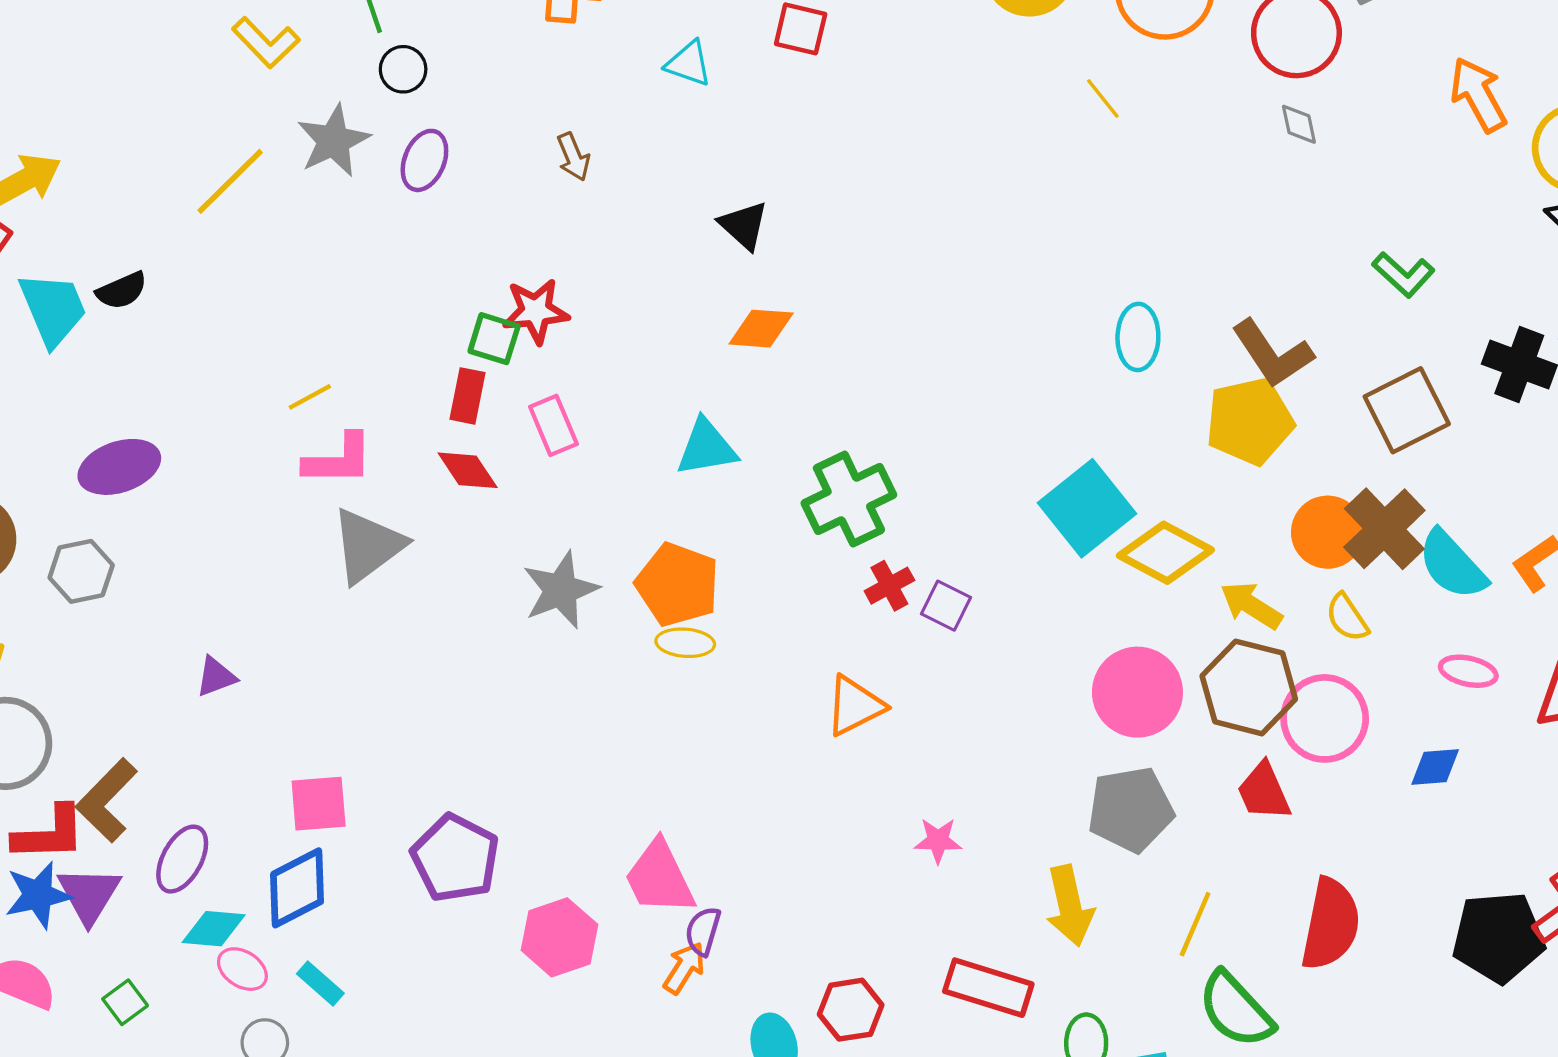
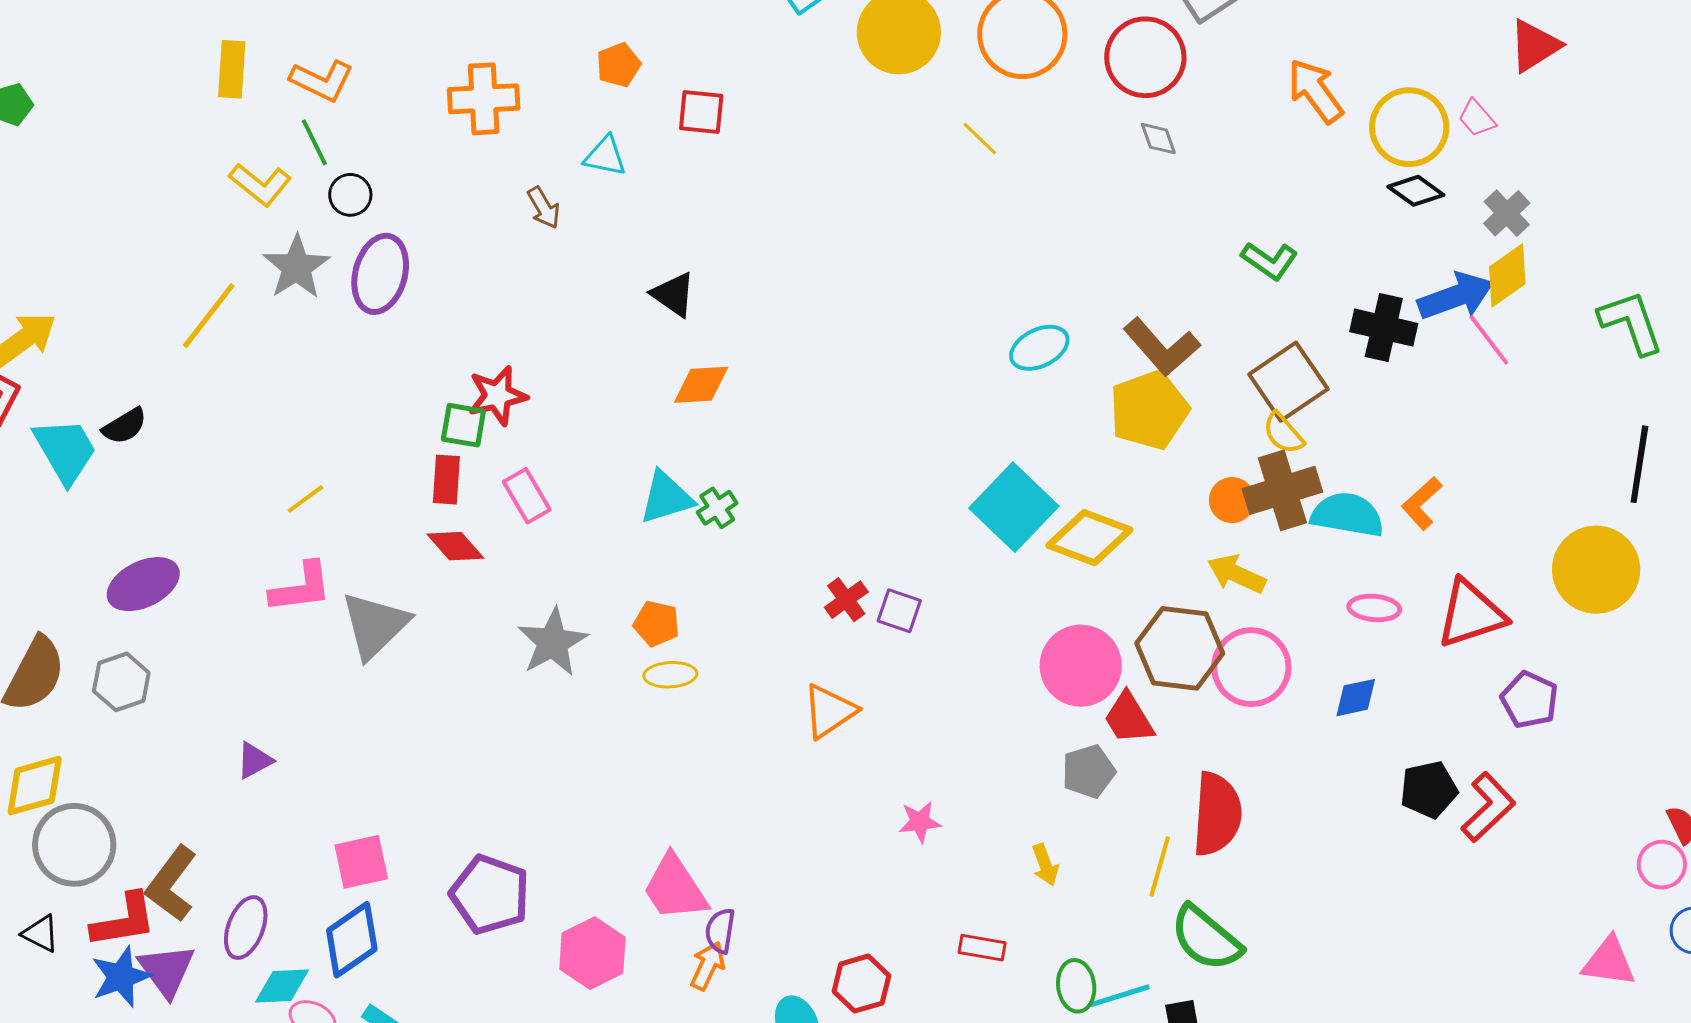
yellow L-shape: (266, 42) -> (260, 184), moved
brown arrow: (573, 157) -> (544, 208), moved
purple ellipse: (424, 160) -> (380, 274), size x1.4
cyan ellipse: (1138, 337) -> (1039, 348), turned 70
pink L-shape: (338, 460) -> (301, 588), moved
green cross: (849, 499) -> (717, 508), moved, size x0.5
brown cross: (1384, 529) -> (1282, 490), turned 34
orange circle: (1328, 532) -> (1232, 500), size x0.7
cyan semicircle: (1452, 565) -> (1347, 515), turned 150
orange pentagon: (677, 585) -> (657, 624), size x0.6
yellow arrow: (1251, 605) -> (1236, 574), moved
yellow semicircle: (1347, 618) -> (1283, 433), moved
red trapezoid: (1264, 792) -> (1129, 718), moved
gray pentagon: (1131, 809) -> (1088, 771), size x0.7
yellow arrow: (1070, 906) -> (1045, 865), size x0.6
red semicircle: (1331, 924) -> (1217, 814), moved
black pentagon: (1498, 937) -> (1429, 789), moved, size x0.7
red rectangle: (988, 988) -> (982, 948), size x0.6

